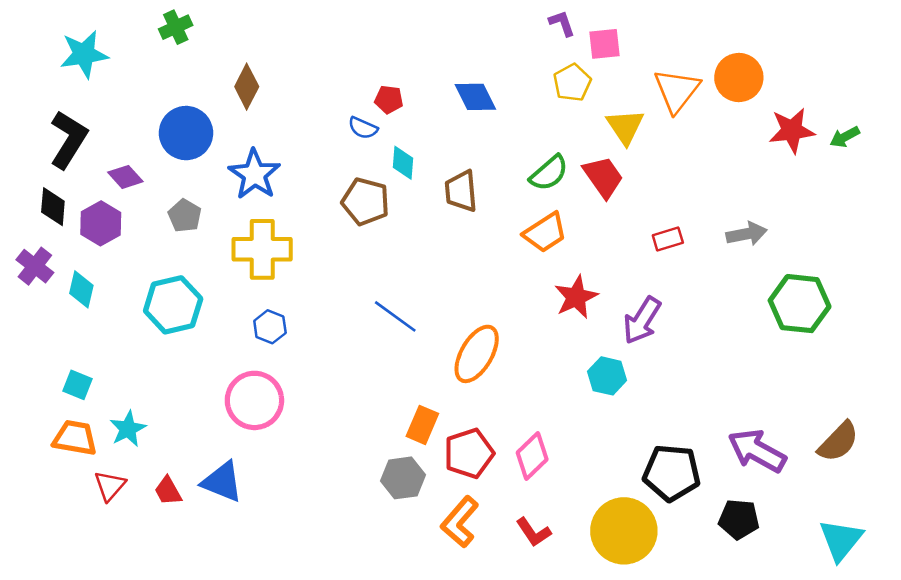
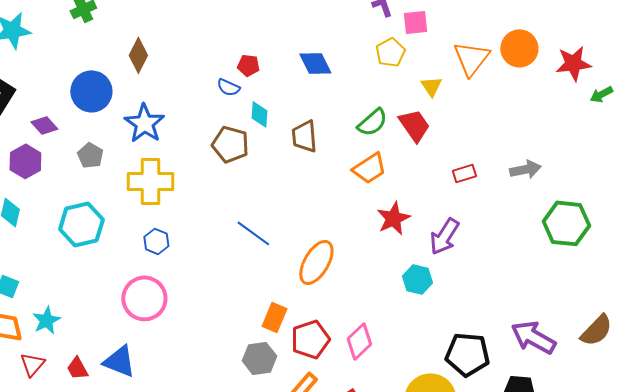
yellow triangle: (625, 127) -> (431, 86), size x0.7
red star: (792, 130) -> (573, 63), moved

